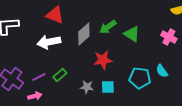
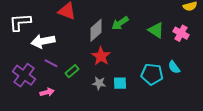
green triangle: (132, 34) -> (156, 30), moved
white arrow: (49, 42) -> (43, 41), moved
red star: (103, 60) -> (101, 56), moved, turned -30
purple line: (39, 77) -> (51, 63), moved, turned 56

